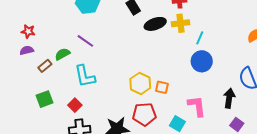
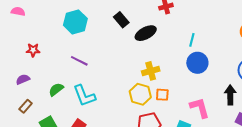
yellow cross: (181, 23) -> (151, 71), moved
red star: (28, 31) -> (33, 50), moved
green semicircle: (62, 54) -> (56, 89), moved
brown rectangle: (45, 66) -> (26, 106), moved

